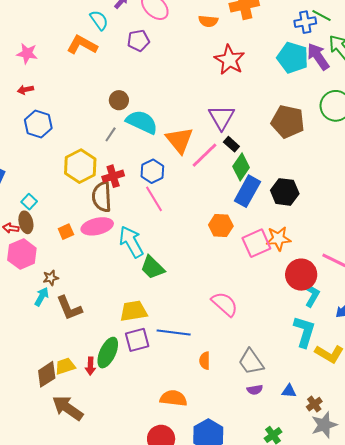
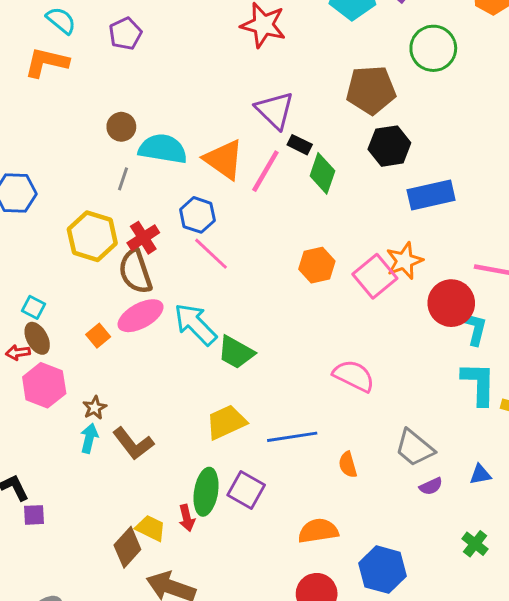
blue rectangle: (247, 191) -> (431, 195), moved, turned 64
black hexagon: (285, 192) -> (389, 146), moved
purple square: (137, 340) -> (246, 490), moved, turned -30
yellow trapezoid: (65, 366) -> (151, 528), turned 60

